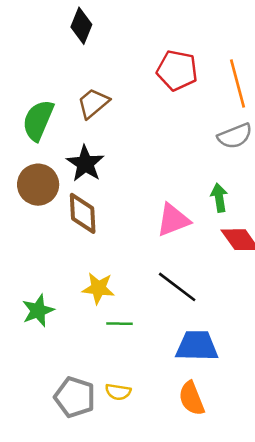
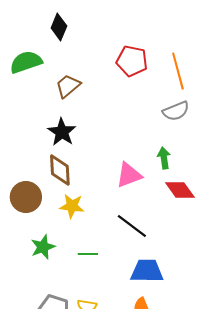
green semicircle: (38, 120) -> (26, 62), moved, turned 48
brown circle: (38, 185) -> (26, 197), moved
yellow star: (98, 288) -> (72, 206), moved
green star: (38, 310) -> (43, 247), moved

